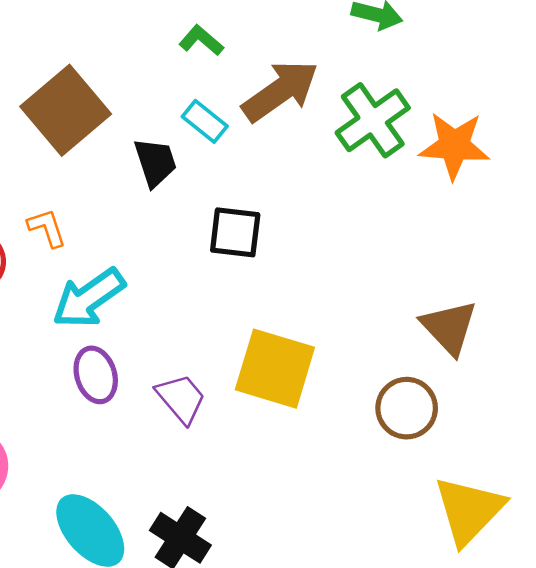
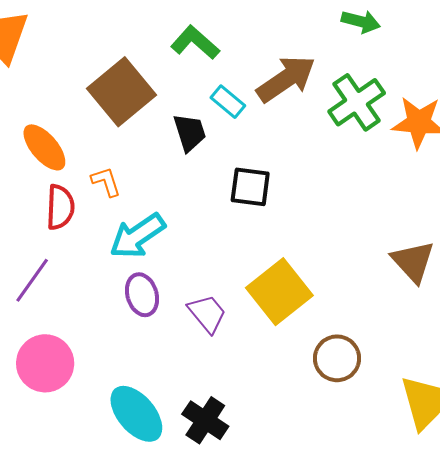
green L-shape: (201, 40) -> (195, 43), moved, size x1.4
yellow square: (275, 369) -> (279, 292), turned 34
brown circle: (407, 408) -> (337, 358), moved

